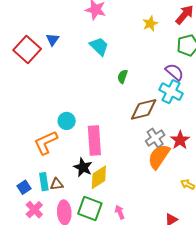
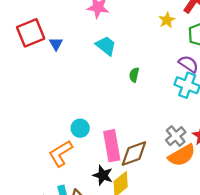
yellow star: (150, 24) -> (167, 20), moved
red square: (27, 50) -> (31, 33), moved, turned 32
brown diamond: (144, 109) -> (134, 153), moved
orange semicircle: (159, 157) -> (182, 155), turned -148

